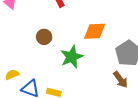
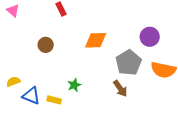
green star: (72, 57) -> (74, 85), moved, size x0.6

